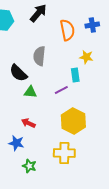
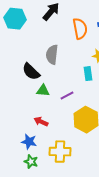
purple line: (61, 90) -> (67, 96), moved
yellow cross: (64, 153) -> (60, 152), moved
green star: (29, 166) -> (31, 162), moved

